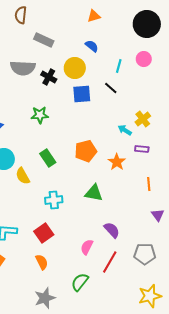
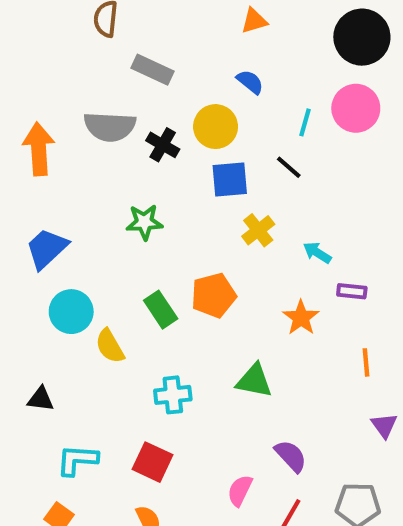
pink circle: (144, 59) -> (356, 108), size x1.5
yellow cross: (143, 119) -> (258, 230), moved
orange pentagon: (86, 151) -> (213, 295), moved
red square: (44, 233) -> (152, 462), turned -30

